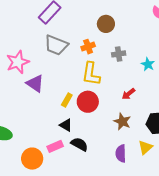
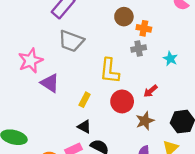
orange cross: (88, 47) -> (144, 28), moved, turned 32
red circle: (88, 102) -> (122, 101), moved
brown star: (122, 121) -> (145, 121), turned 30

